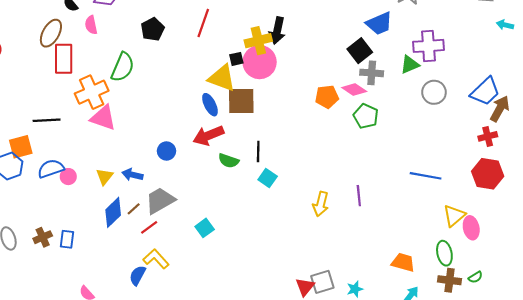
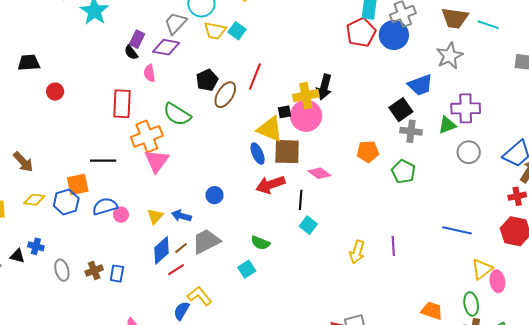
brown ellipse: (51, 33) -> (225, 95), moved
green semicircle: (123, 67) -> (177, 114), turned 96
pink diamond: (354, 90) -> (319, 173), moved
pink triangle: (103, 118) -> (157, 161), turned 44
red arrow: (208, 135) -> (270, 185), moved
green semicircle: (229, 161) -> (260, 243), moved
red line: (149, 227) -> (176, 270), moved

